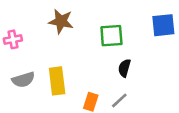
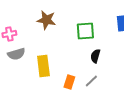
gray semicircle: (23, 80) -> (16, 54), moved

